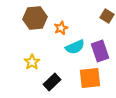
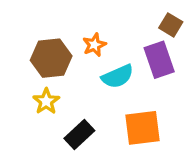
brown hexagon: (35, 18) -> (51, 58), moved
purple rectangle: (100, 51) -> (159, 60), moved

